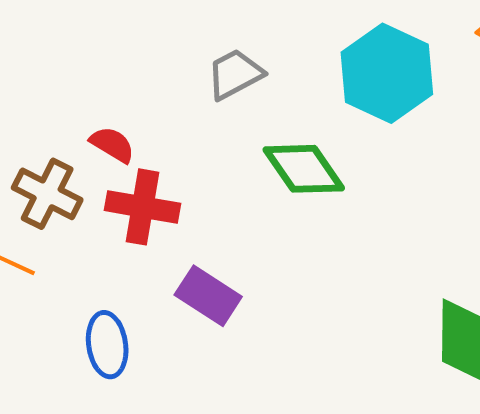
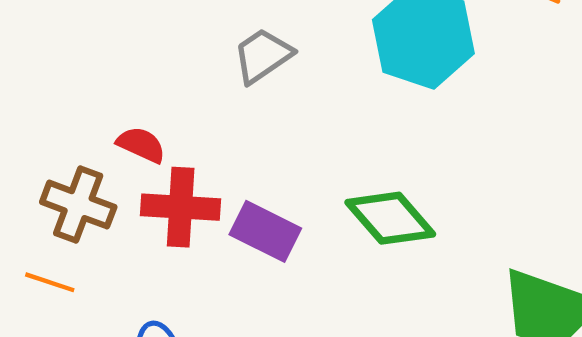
green diamond: (304, 169) -> (390, 218), moved
purple rectangle: (208, 296) -> (265, 231), moved

